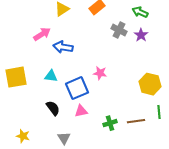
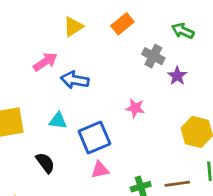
purple star: (141, 35) -> (177, 76), moved
pink star: (100, 73) -> (135, 108), moved
black semicircle: (53, 108) -> (45, 163), moved

